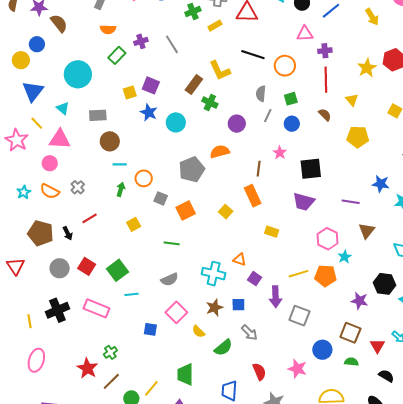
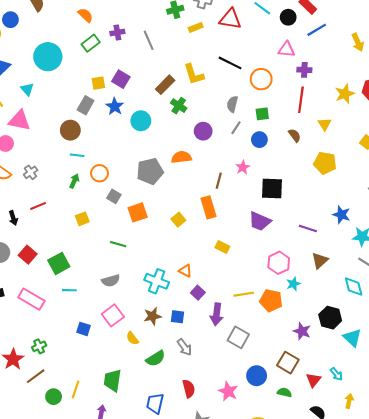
orange semicircle: (108, 29) -> (85, 15), turned -147
gray rectangle: (98, 115) -> (86, 105), moved, turned -66
yellow line: (151, 388) -> (76, 389), turned -30

